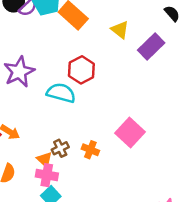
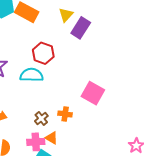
yellow triangle: (120, 30) -> (66, 15), turned 49
purple rectangle: (151, 47) -> (81, 28), moved
orange triangle: (44, 159) -> (52, 138), moved

